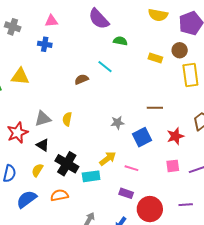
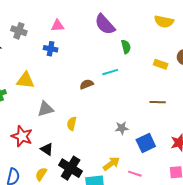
green semicircle: (120, 41) -> (126, 47), turned 64
cyan line: (105, 67) -> (110, 72), turned -56
brown line: (155, 108) -> (158, 102), moved
gray triangle: (43, 119) -> (45, 109), moved
red star: (17, 133) -> (22, 136), turned -30

